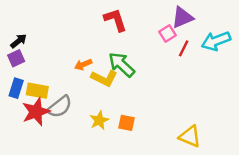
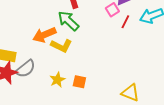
orange arrow: (83, 65) -> (44, 35), size x1.6
green arrow: (122, 65) -> (68, 21), moved

